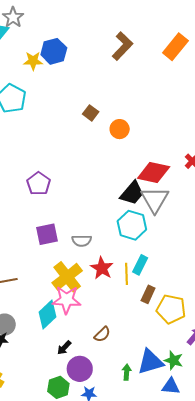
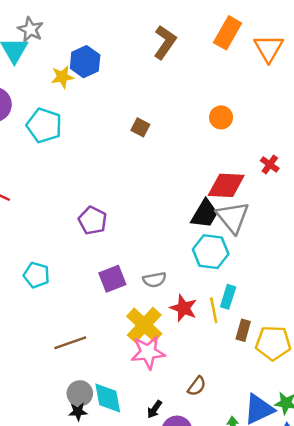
orange circle: (120, 129) -> (221, 117), moved
cyan diamond: (47, 314) -> (108, 398), moved, turned -48

